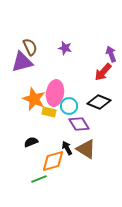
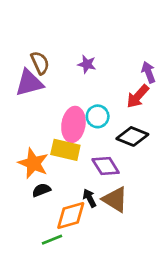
orange star: (34, 99) -> (33, 163), moved
cyan circle: (69, 106) -> (98, 116), moved
yellow rectangle: (49, 112) -> (65, 150), size x1.5

